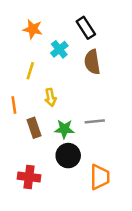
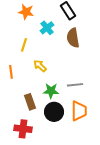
yellow arrow: (50, 97) -> (40, 66), turned 144
brown rectangle: (34, 128) -> (30, 102), moved
orange trapezoid: (100, 177) -> (79, 111), moved

